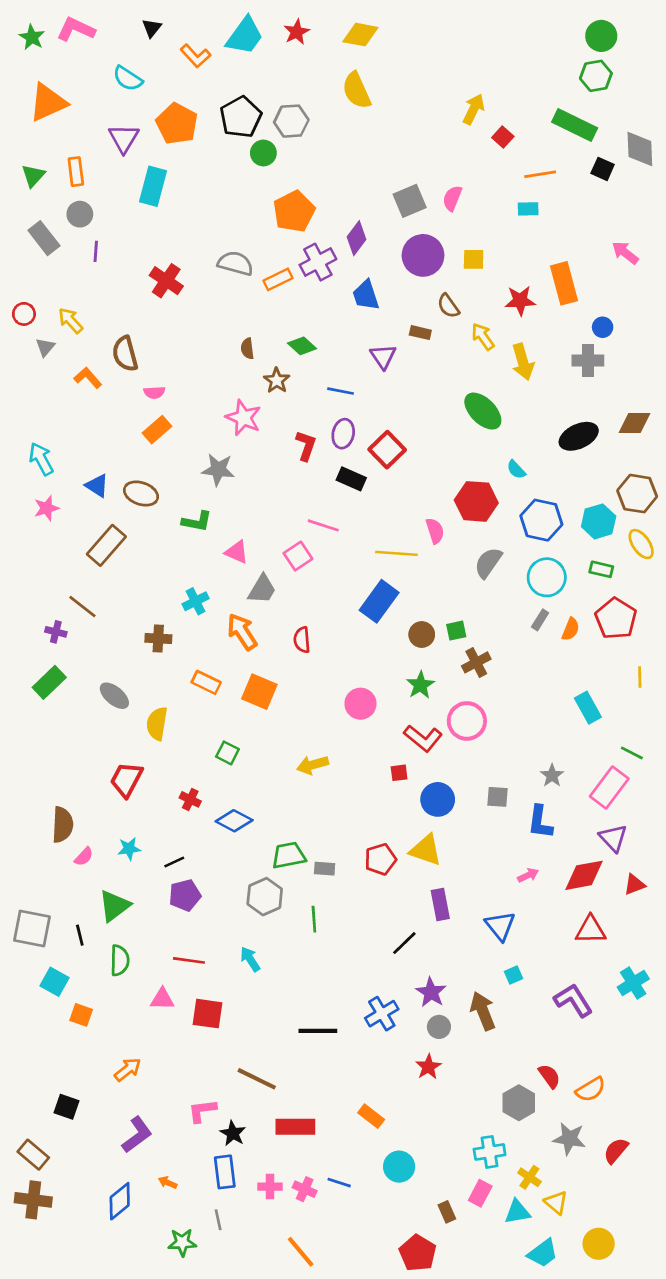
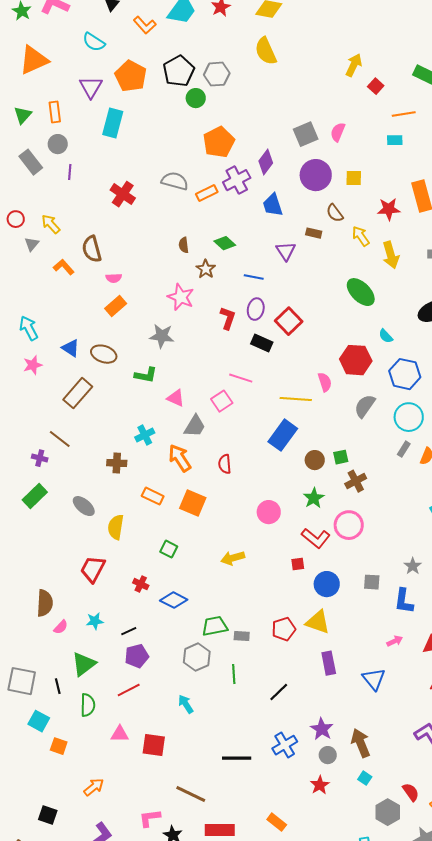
black line: (404, 943) -> (279, 692), moved
red line: (189, 960) -> (129, 690), moved, turned -35
cyan square: (513, 975) -> (365, 778), moved, turned -32

